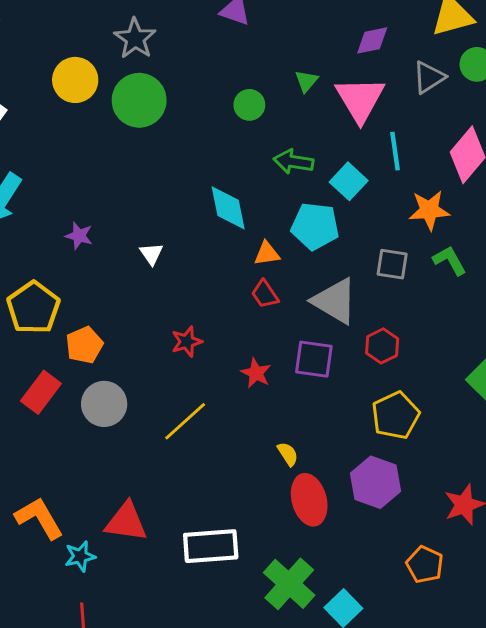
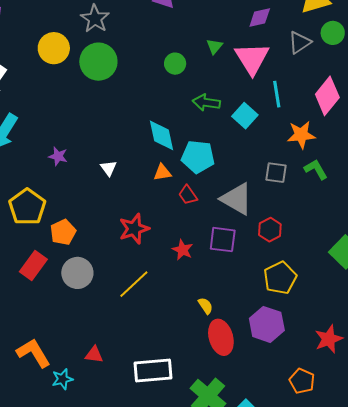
cyan pentagon: (315, 226) -> (198, 157), moved
orange triangle: (267, 254) -> (162, 172), moved
red star: (187, 342) -> (134, 229), size x1.4
red triangle: (126, 522) -> (94, 355), size x0.6

